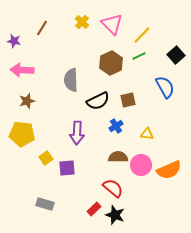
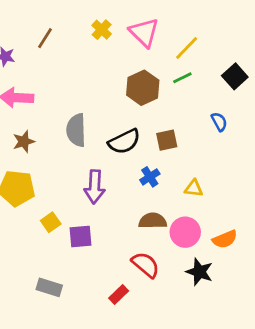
gray semicircle: (71, 80) -> (76, 130), moved
blue semicircle: (165, 87) -> (219, 122), size x0.6
orange semicircle: (169, 170) -> (225, 239), size x0.7
black star: (115, 215) -> (199, 272), moved

